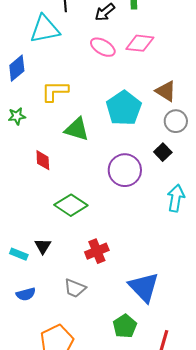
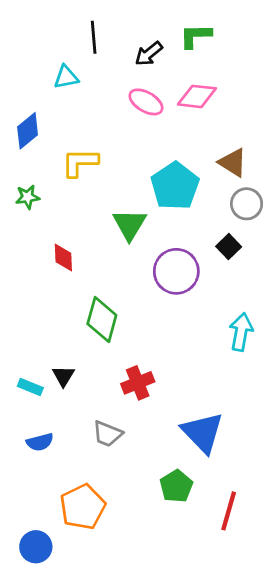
cyan triangle: (45, 29) -> (66, 77), size x0.6
green triangle: (77, 129) -> (129, 224), moved, turned 44
cyan arrow: (176, 198) -> (241, 332), moved
green diamond: (71, 205) -> (102, 320), turned 72

